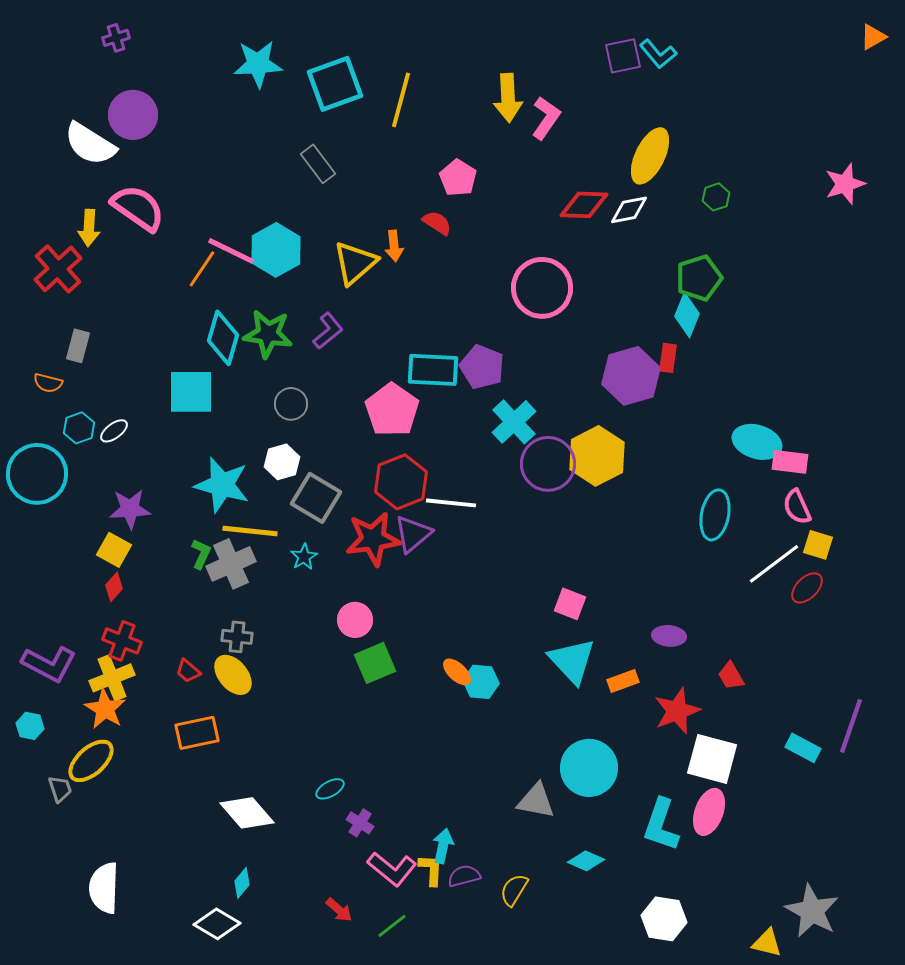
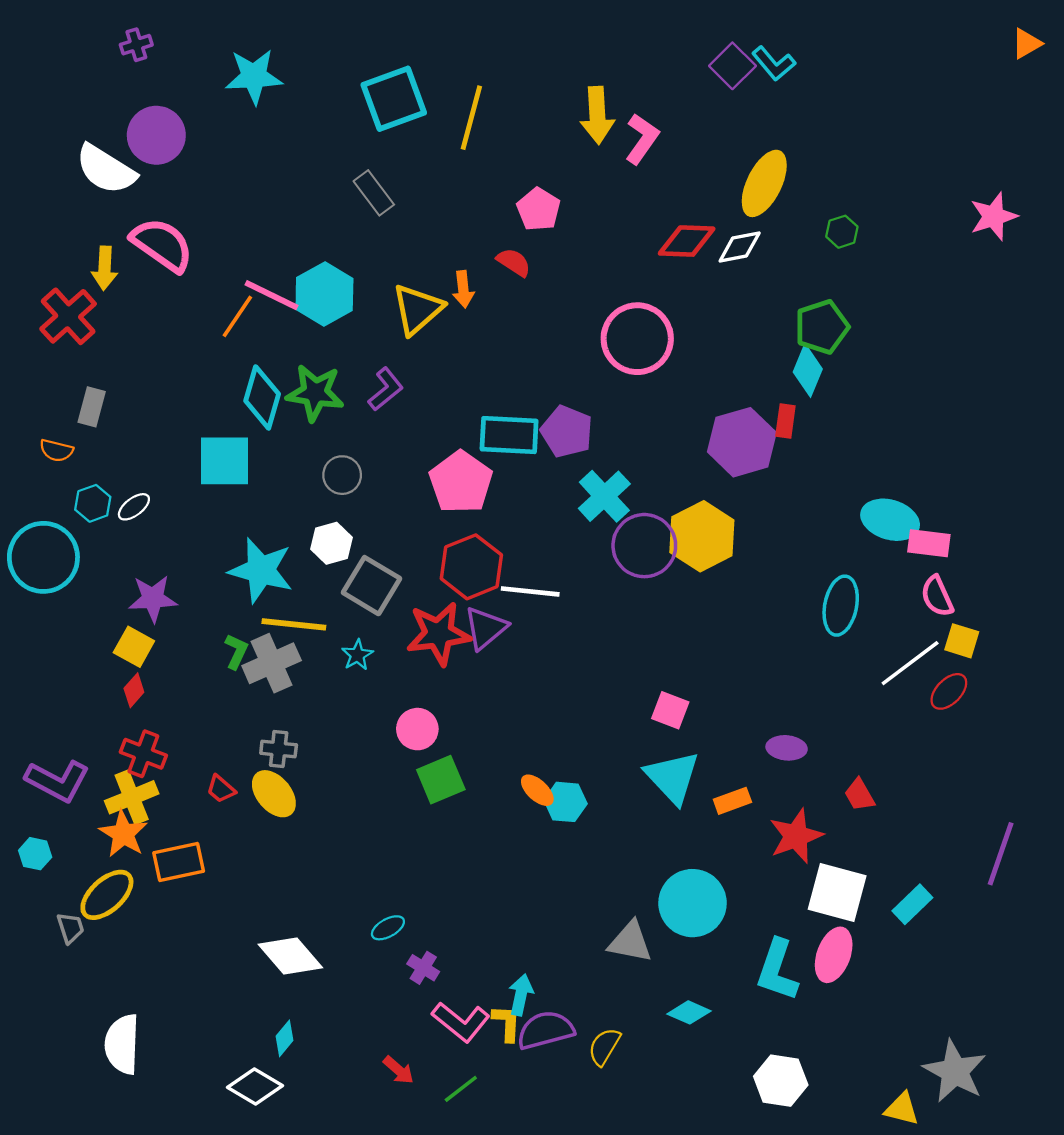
purple square: (623, 56) -> (732, 66), turned -33
cyan star: (258, 64) -> (254, 76), moved
orange rectangle: (197, 733) -> (179, 862), moved
cyan rectangle: (803, 748) -> (912, 904), moved, turned -72
purple semicircle: (464, 876) -> (546, 1030), size x1.5

